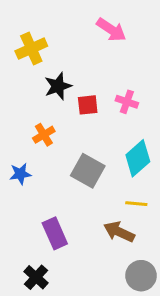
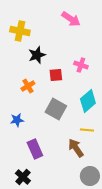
yellow cross: (31, 49) -> (20, 31), turned 36
red square: (88, 105) -> (56, 75), moved
blue star: (20, 174) -> (17, 120), moved
brown arrow: (119, 232) -> (76, 148), turned 30

